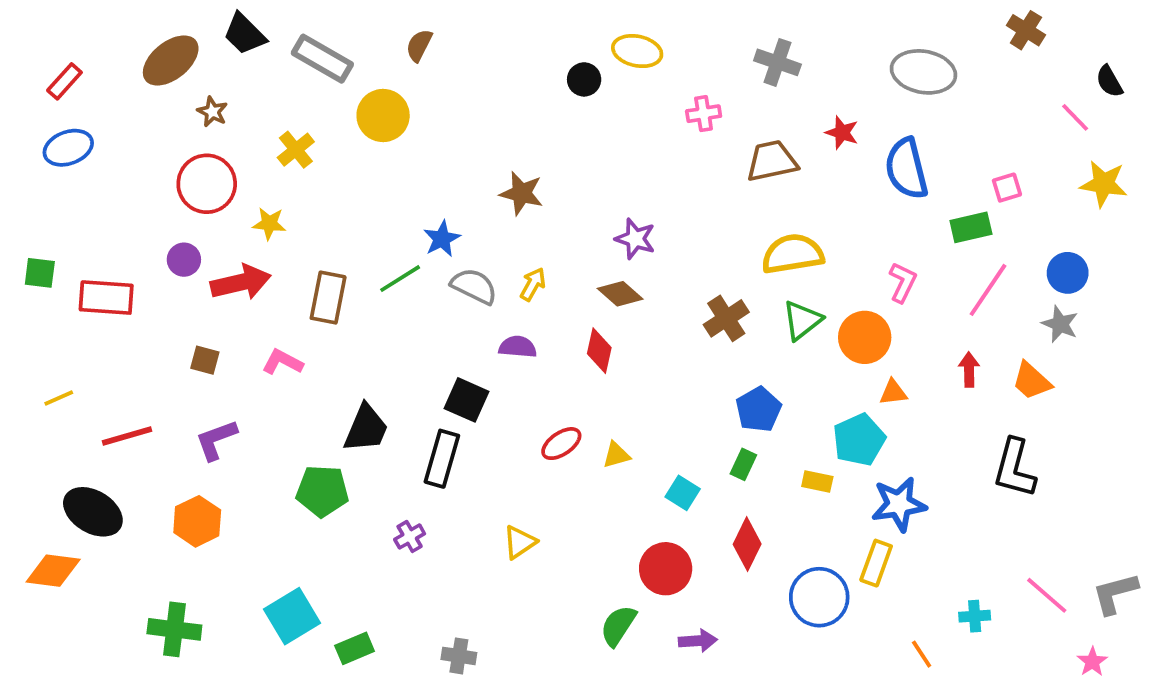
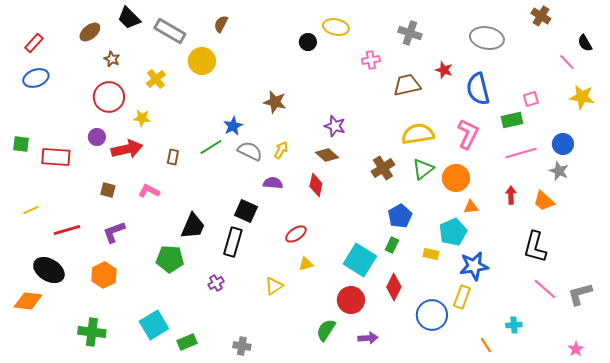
brown ellipse: (171, 61) -> (90, 32), size x0.7
pink L-shape: (903, 282) -> (468, 134), moved, size x1.4
pink line: (988, 290) -> (521, 153), turned 40
brown rectangle: (328, 298) -> (173, 157), size x0.6
yellow triangle: (616, 455) -> (306, 264), moved
cyan square: (683, 493) -> (360, 260), size x1.8
gray L-shape: (1115, 593) -> (580, 294), moved
pink line: (1047, 595) -> (545, 289), moved

